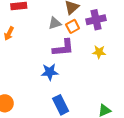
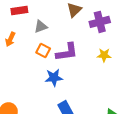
gray triangle: (55, 23) -> (41, 27), moved
orange square: (73, 26) -> (43, 50), moved, turned -32

